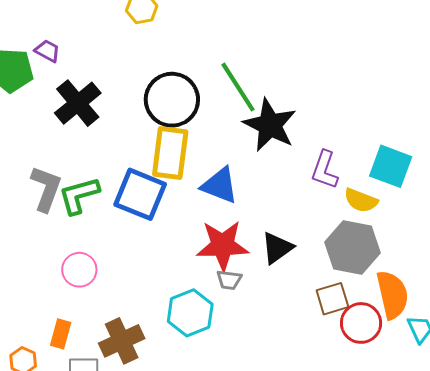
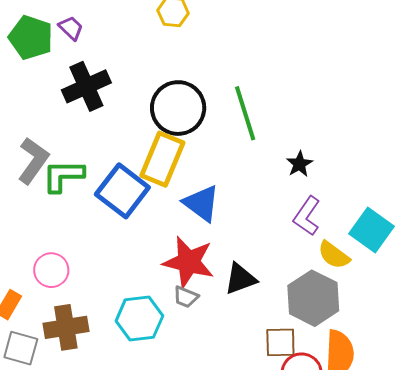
black star: (270, 125) -> (299, 164), moved, size x0.5
pink circle: (79, 270) -> (51, 270), moved

